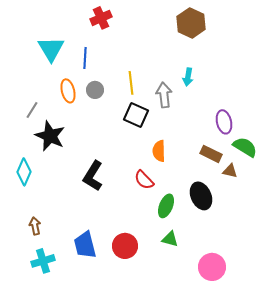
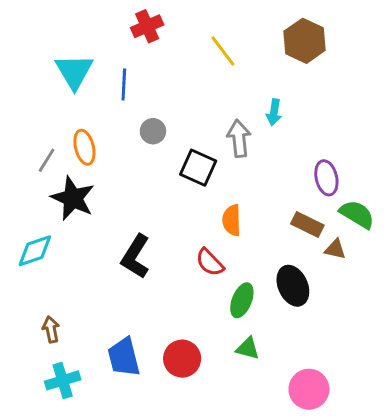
brown hexagon: (191, 23) -> (305, 41), moved
yellow line: (131, 83) -> (223, 51), moved, turned -30
gray circle: (95, 90) -> (153, 131), moved
orange ellipse: (68, 91) -> (84, 147), moved
cyan diamond: (24, 172) -> (35, 251), turned 48

